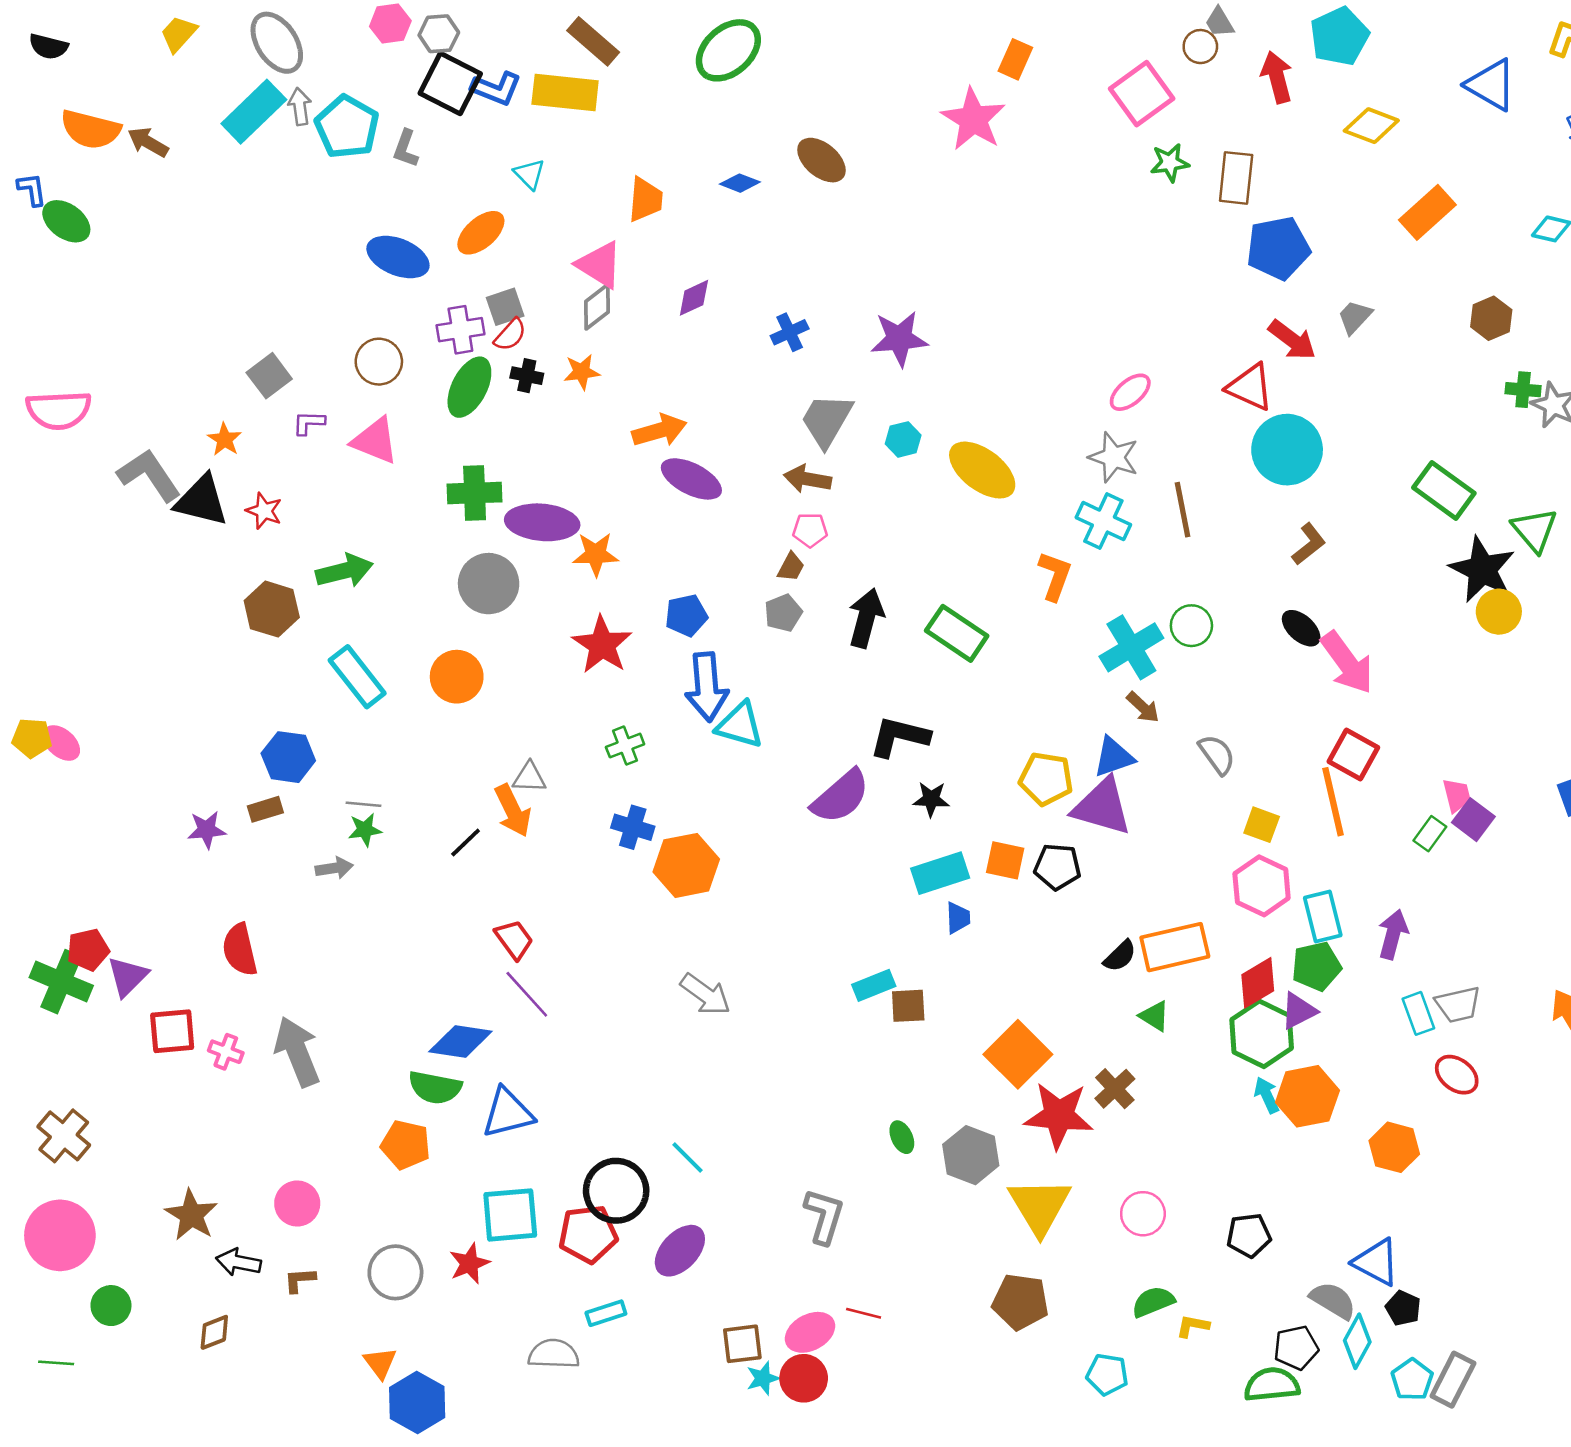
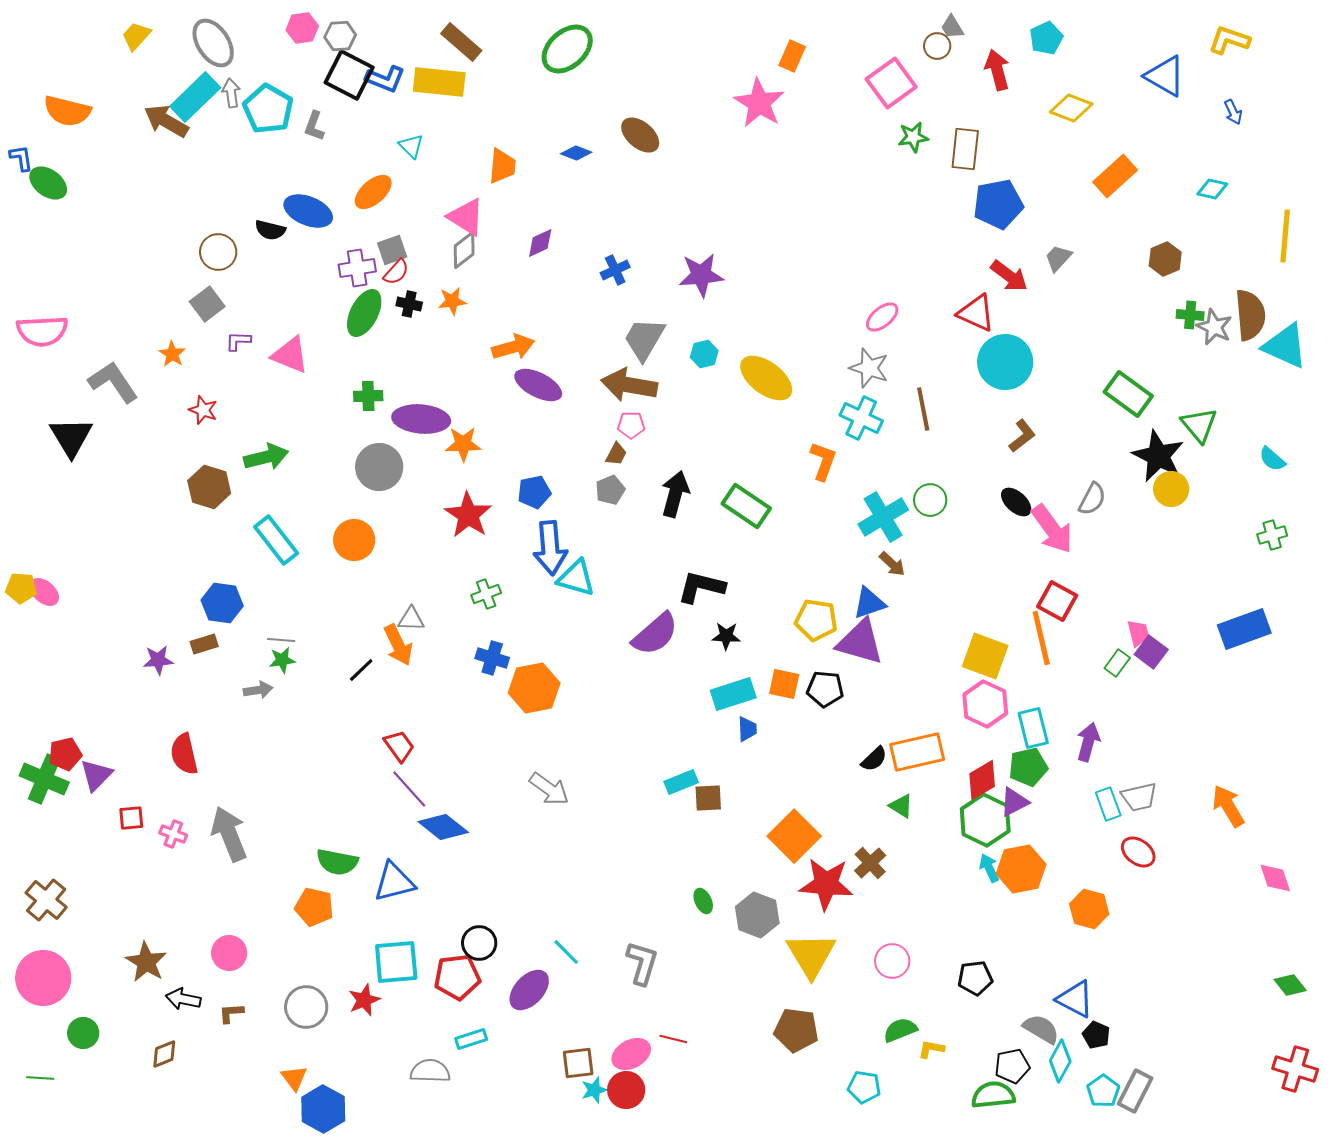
cyan pentagon: (1339, 36) -> (1046, 38), size x0.7
black semicircle: (48, 47) -> (270, 230), moved
brown arrow: (148, 142) -> (166, 121), moved, size x1.4
brown circle: (379, 362) -> (218, 252), moved
brown arrow: (807, 479) -> (629, 385), size x1.5
green cross: (475, 493) -> (368, 396), size x0.7
black triangle: (202, 501) -> (71, 437), moved, turned 45
gray semicircle: (1217, 754) -> (1092, 499), moved, turned 64
yellow square: (1262, 825) -> (985, 656), size x1.6
red square: (172, 1031) -> (131, 818), size x0.7
blue diamond: (460, 1041) -> (443, 827), moved, turned 30
cyan line: (688, 1158) -> (566, 952), moved
black circle: (616, 1191) -> (479, 943), size x0.7

